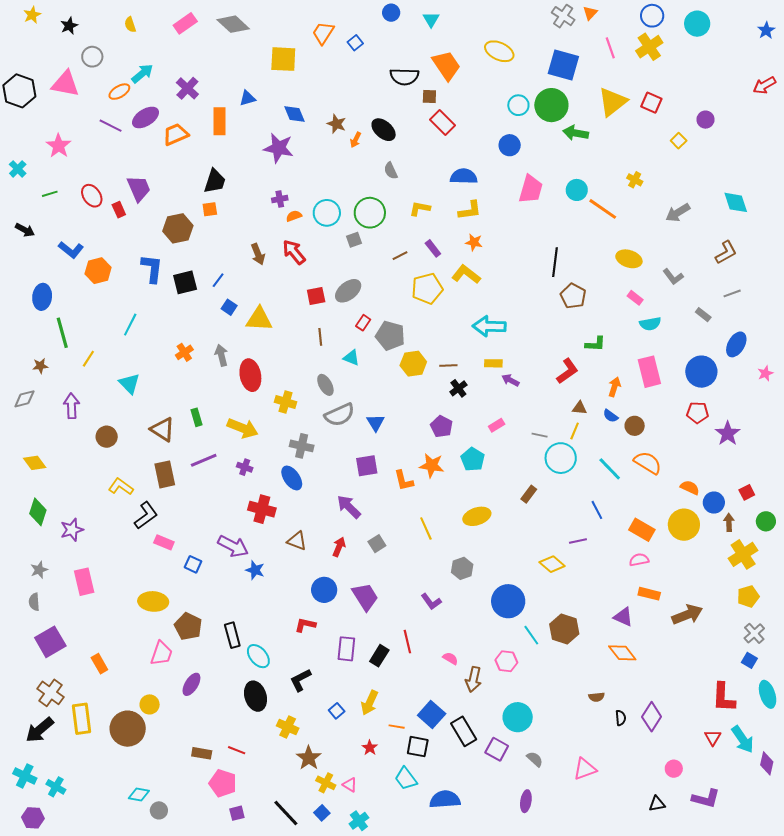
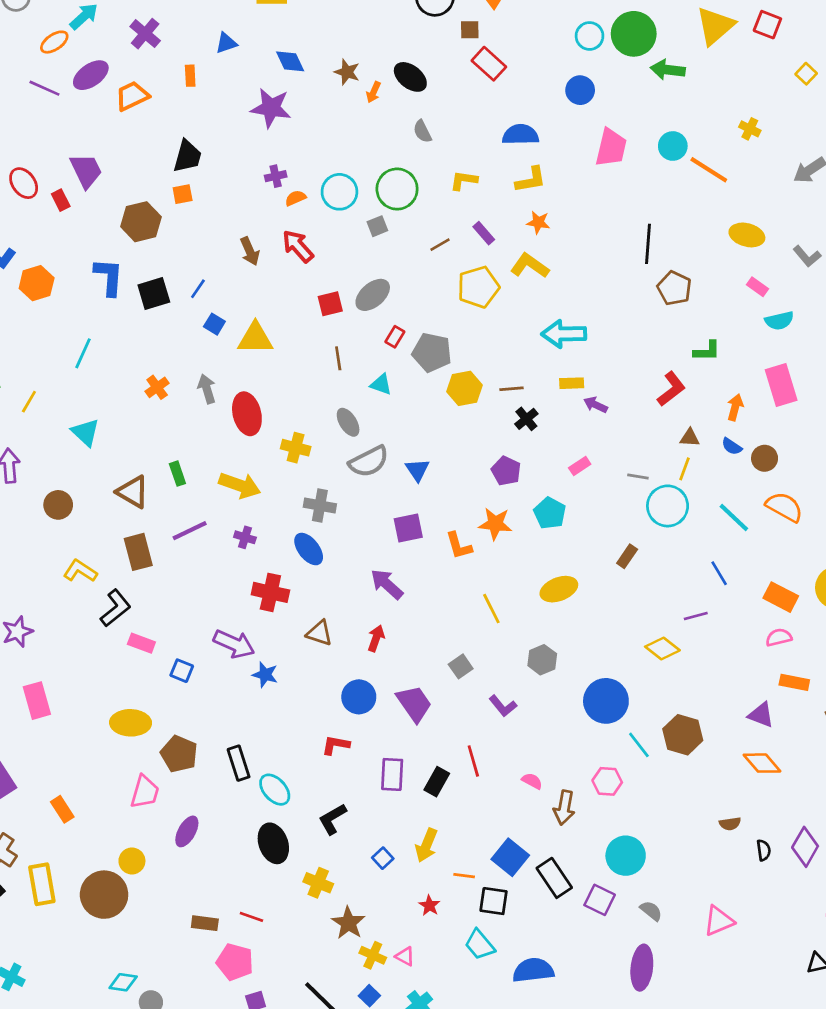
orange rectangle: (220, 121) -> (190, 76), size x0.6
gray square: (377, 544) -> (461, 666), moved
purple ellipse: (526, 801) -> (642, 968), size x1.5

